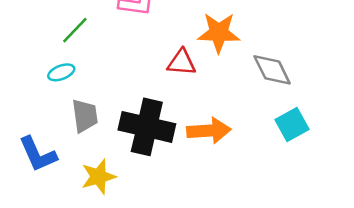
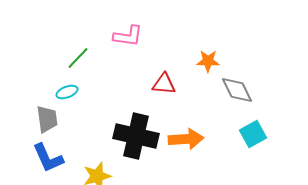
orange star: (219, 33) -> (208, 61), moved, size x0.7
gray trapezoid: (85, 116) -> (47, 119), moved

